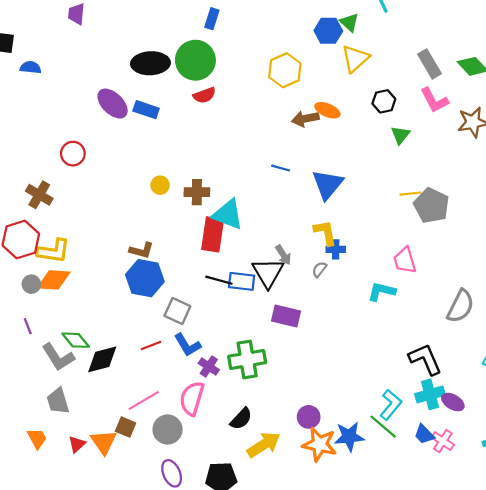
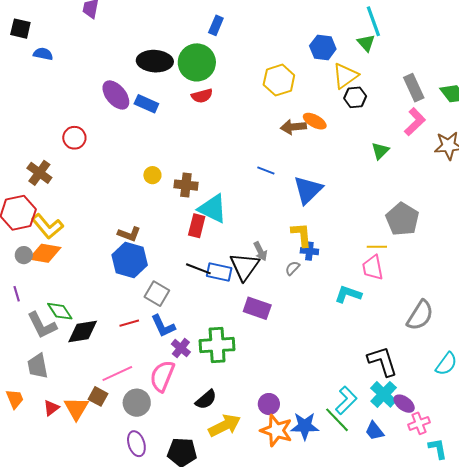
green triangle: (349, 22) -> (366, 43), moved
pink L-shape: (434, 100) -> (415, 122), turned -112
black hexagon: (384, 101) -> (355, 97), moved
yellow line: (410, 194) -> (377, 247), moved
red rectangle: (213, 234) -> (197, 226), size x0.7
yellow L-shape: (54, 251) -> (47, 226), turned 36
cyan cross: (430, 394) -> (384, 394), turned -36
pink cross: (443, 441) -> (419, 423), moved, turned 30

